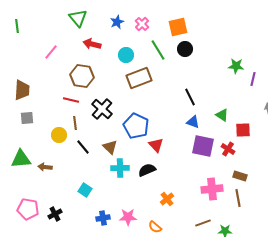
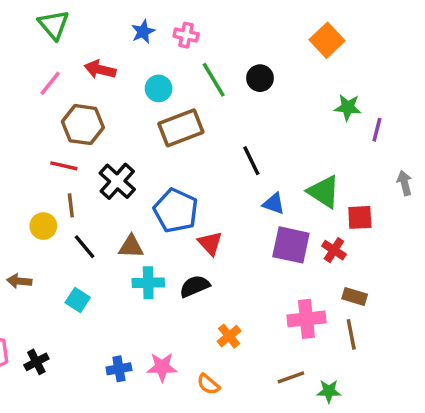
green triangle: (78, 18) -> (54, 25), moved
pink cross: (142, 24) -> (186, 35), turned -32
orange square: (178, 27) -> (327, 40), moved, turned -30
pink line: (51, 52) -> (50, 83), moved
black line: (190, 97) -> (251, 161), moved
green triangle: (222, 115) -> (324, 192), size x1.5
brown triangle: (110, 147) -> (131, 247), turned -42
cyan square: (85, 190) -> (78, 300), moved

